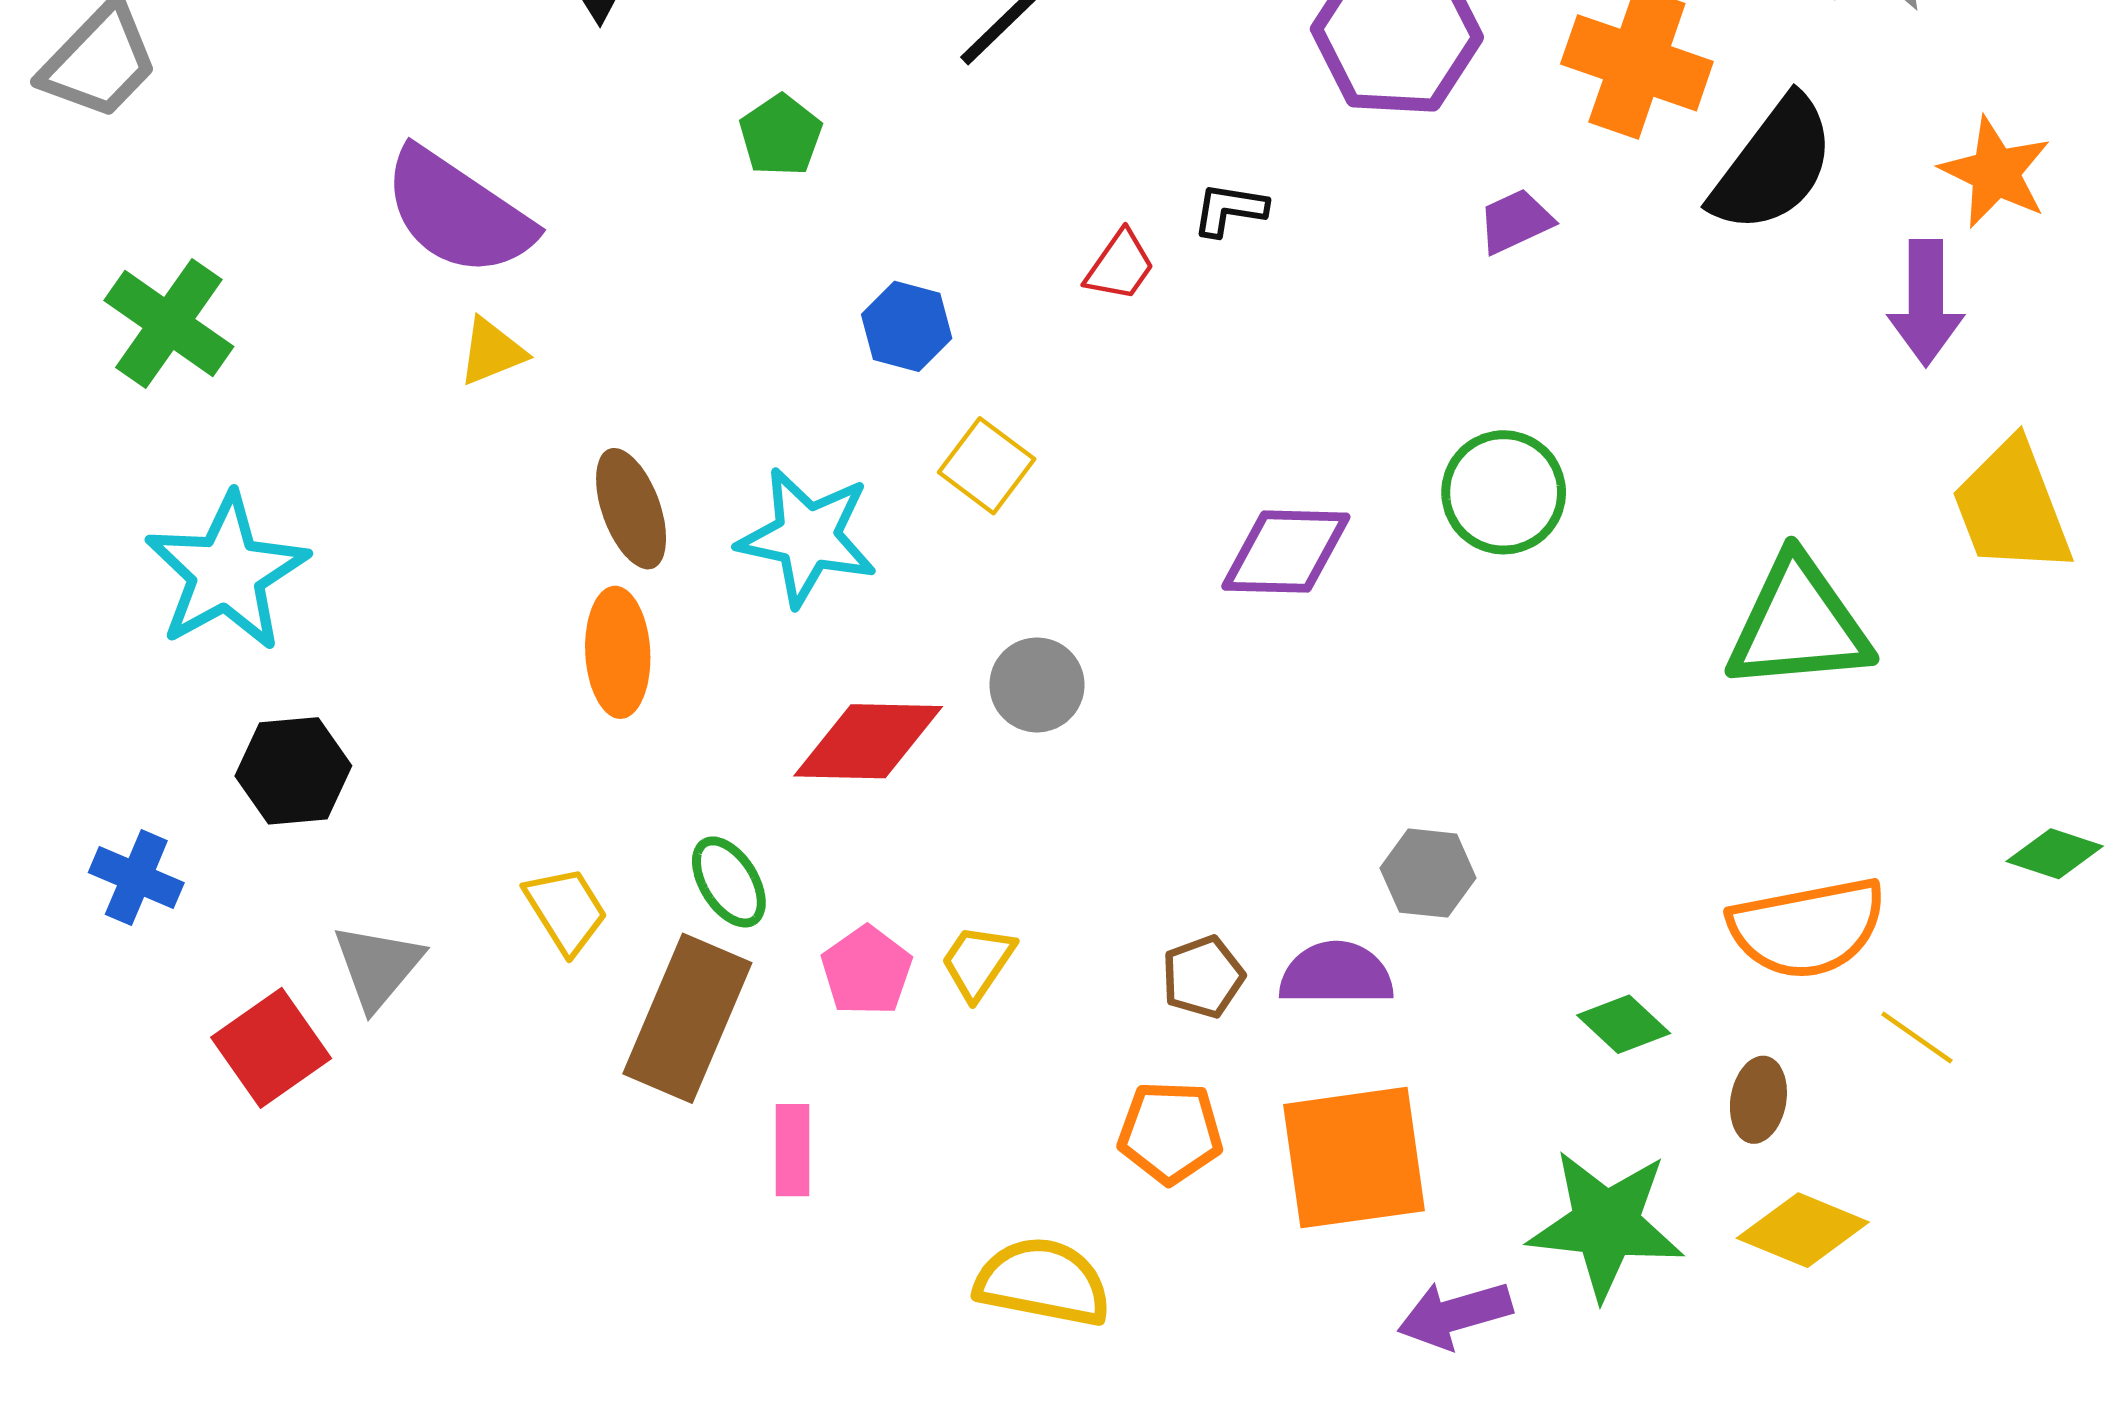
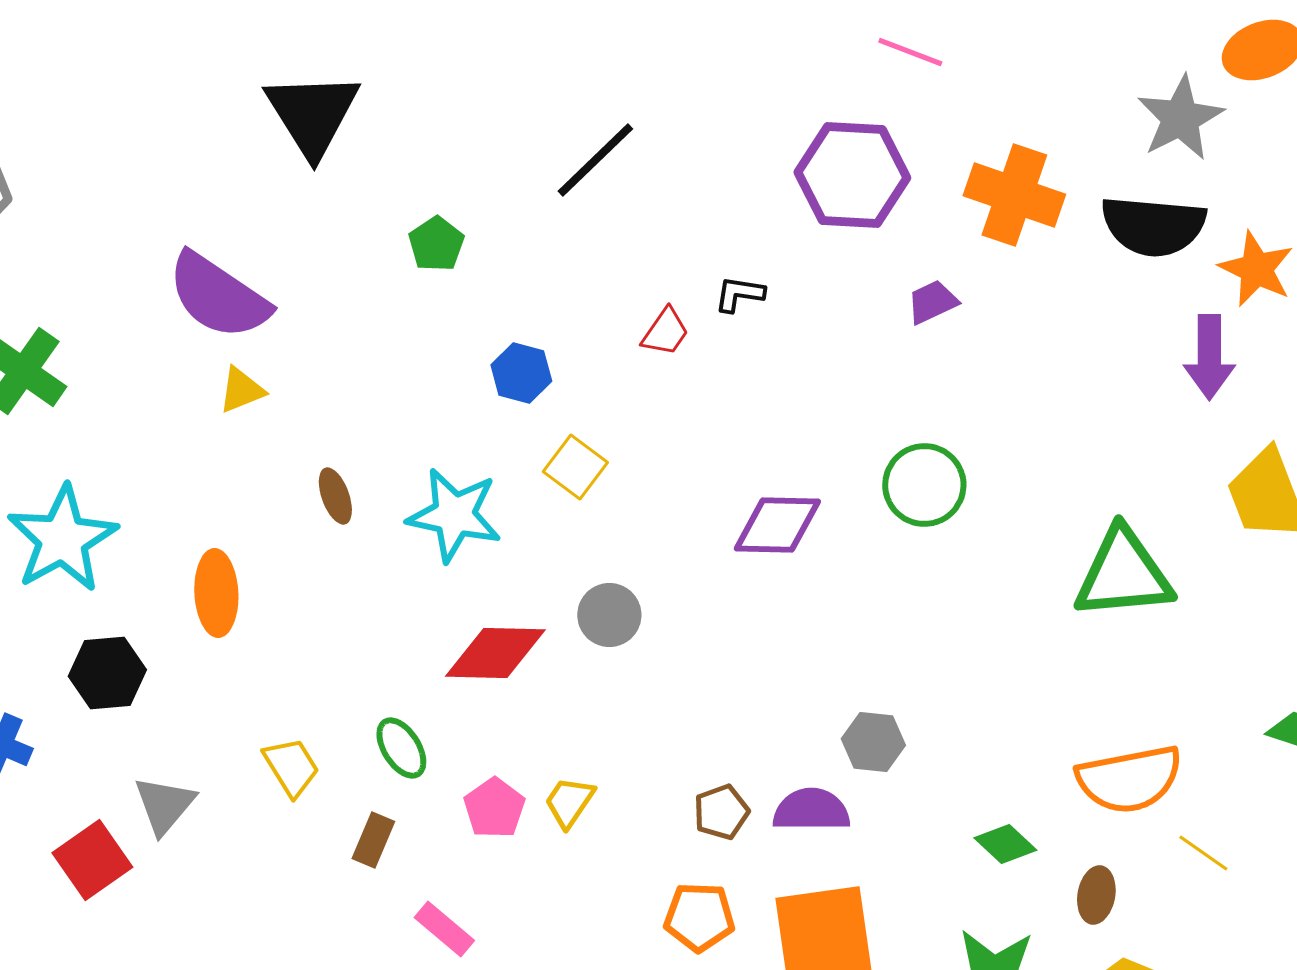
black semicircle: (1773, 165) -> (1153, 226), moved, turned 58
brown ellipse: (631, 509) -> (335, 496), size x0.7
orange ellipse: (618, 652) -> (216, 593), moved
brown rectangle: (687, 1018) -> (373, 840), size x0.5
pink rectangle: (793, 1150) -> (444, 929), turned -50

